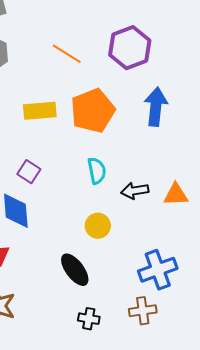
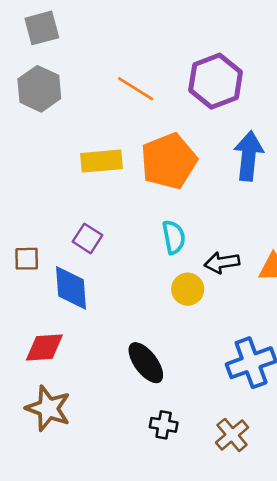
yellow circle: (98, 226) -> (188, 289), moved
brown cross: (143, 311) -> (232, 435), moved, turned -32

